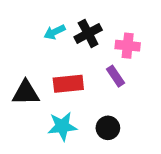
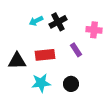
pink cross: (128, 46) -> (94, 30), moved

